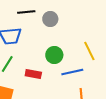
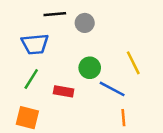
blue line: (72, 72) -> (112, 89), turned 40

